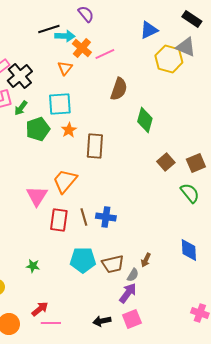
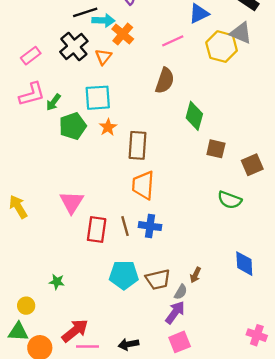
pink line: (105, 54) -> (173, 41), moved
black cross: (20, 76) -> (74, 47), moved
brown square: (166, 162) -> (216, 149), moved, turned -36
orange trapezoid: (65, 181) -> (143, 185), moved, turned -36
green semicircle: (190, 193) -> (230, 200), moved, turned 150
green star: (33, 266) -> (57, 282), moved
red arrow: (40, 309) -> (75, 331), size x1.4
black arrow: (102, 321) -> (128, 344), moved

